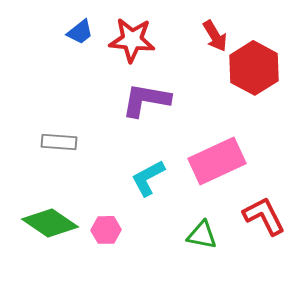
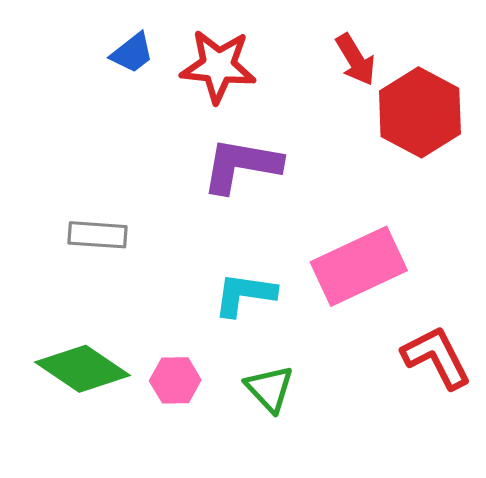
cyan L-shape: (148, 178) -> (245, 294), turned 36
green triangle: (202, 235) -> (269, 389), moved, turned 36

